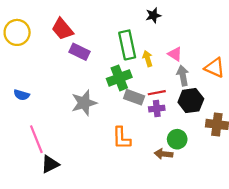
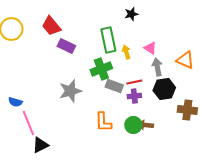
blue semicircle: (22, 95) -> (15, 102), moved
green circle: (177, 139) -> (133, 125), moved
brown arrow: (164, 154) -> (145, 125), moved

